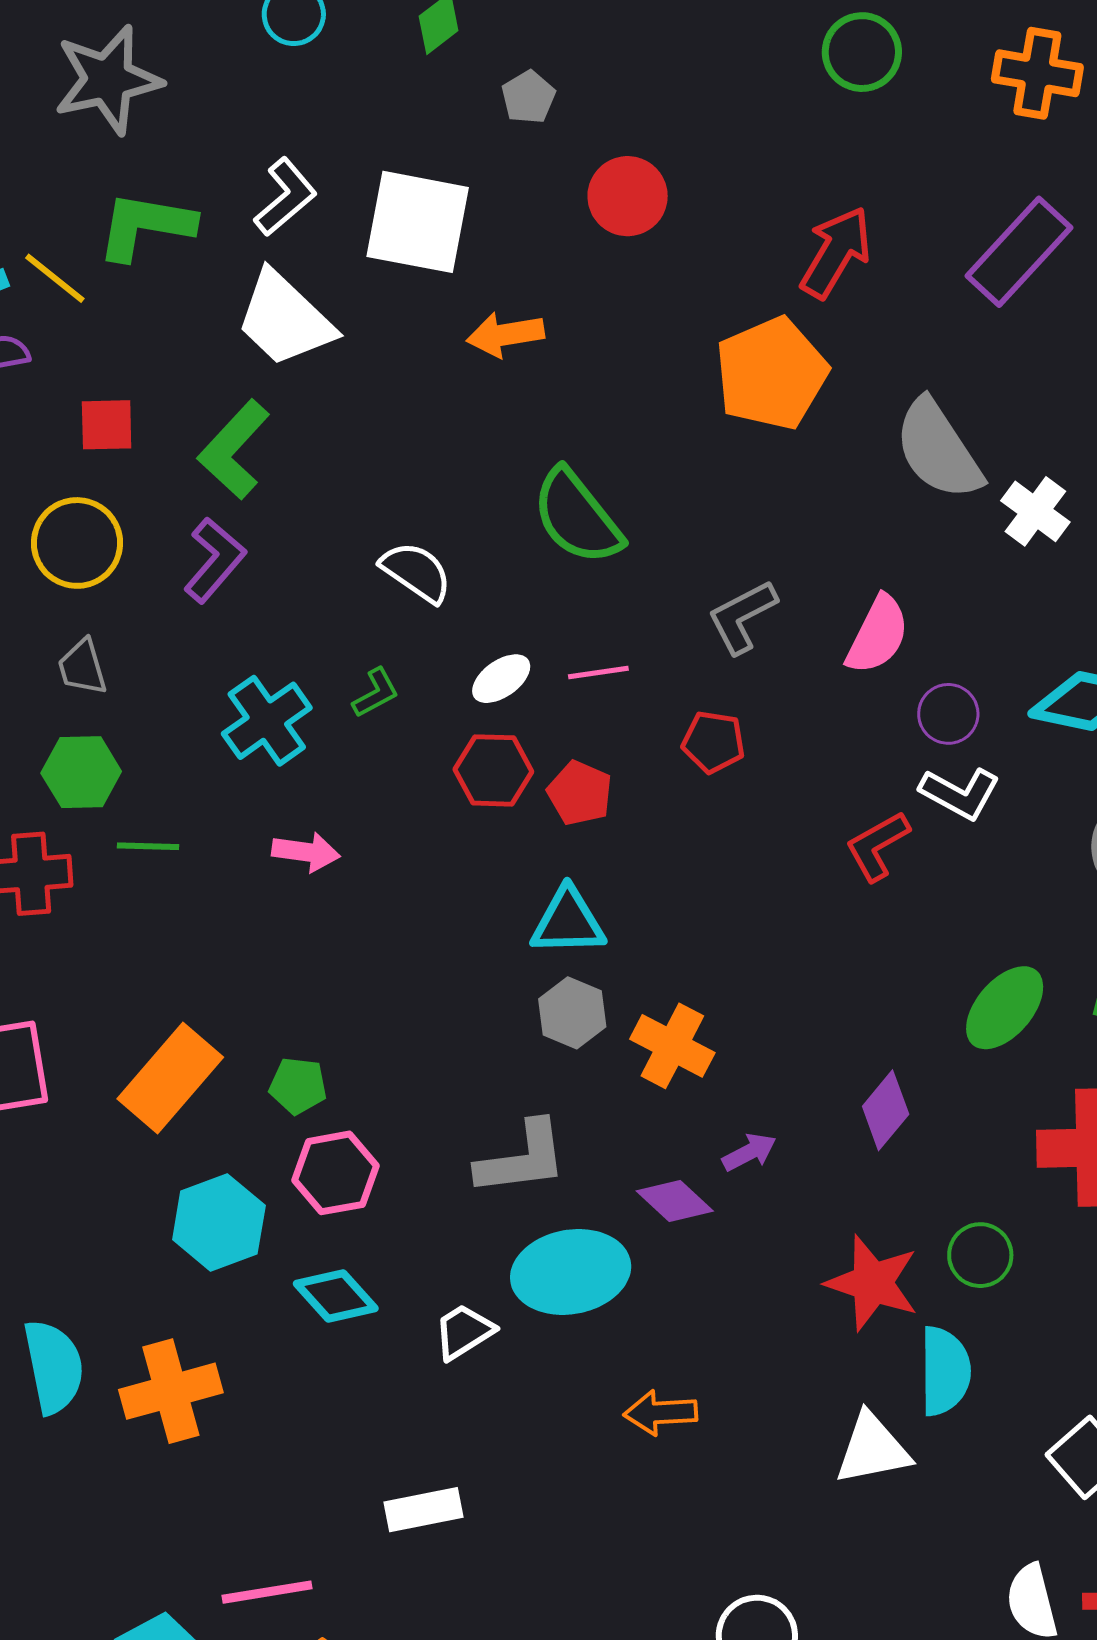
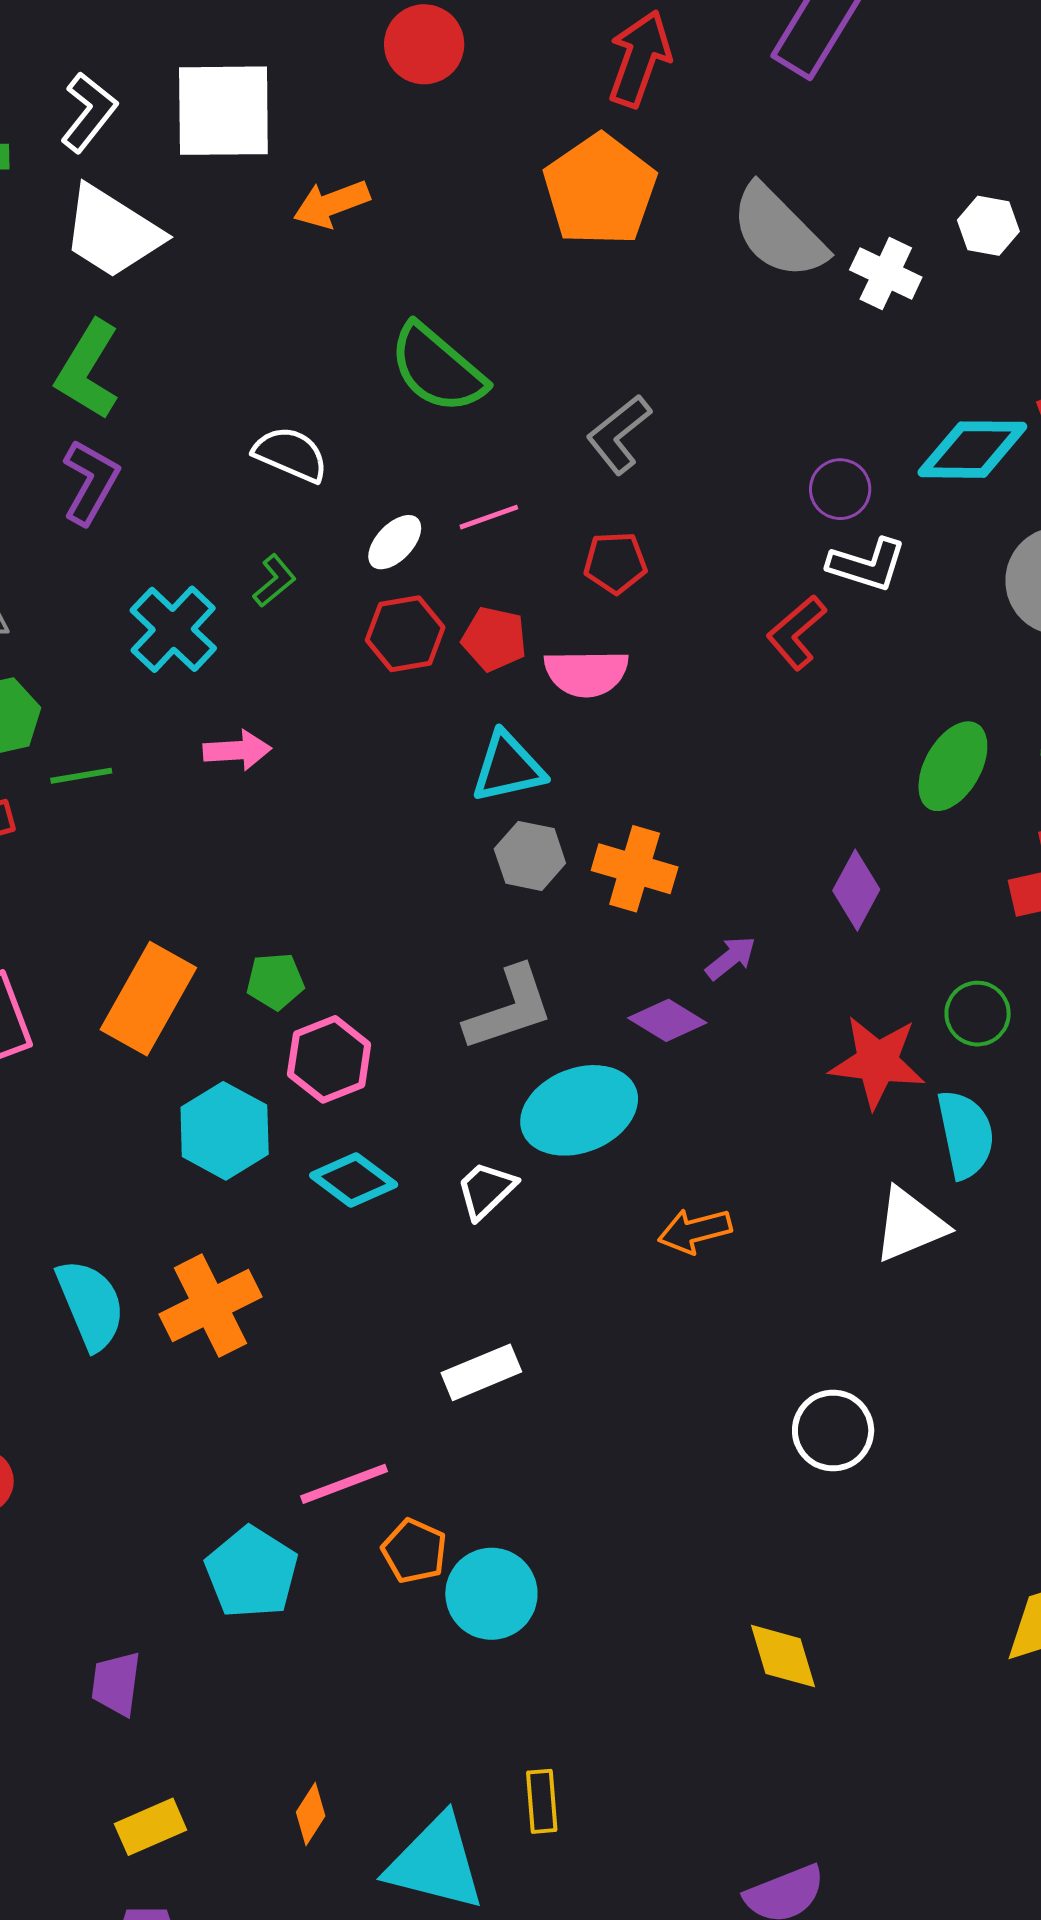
pink semicircle: (878, 635) -> (586, 673), moved, turned 74

